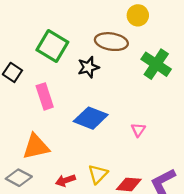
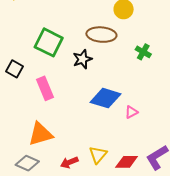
green cross: (156, 64) -> (143, 52), size x0.6
blue diamond: (91, 118) -> (105, 98), moved
pink triangle: (138, 130) -> (131, 112), turned 32

